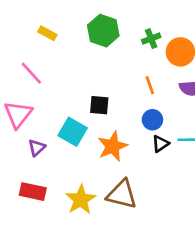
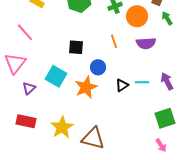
black square: (99, 105) -> (76, 47), moved
blue circle: (152, 120) -> (98, 67), moved
brown triangle: (122, 194) -> (93, 138), moved

